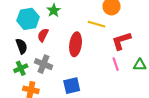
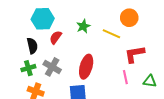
green star: (54, 10) -> (83, 26), moved
red ellipse: (76, 44) -> (86, 67), moved

